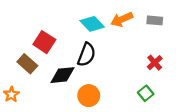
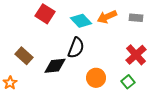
red square: (44, 42) -> (45, 14), moved
red cross: (155, 63) -> (136, 55), size x1.5
orange circle: (89, 96) -> (96, 78), moved

